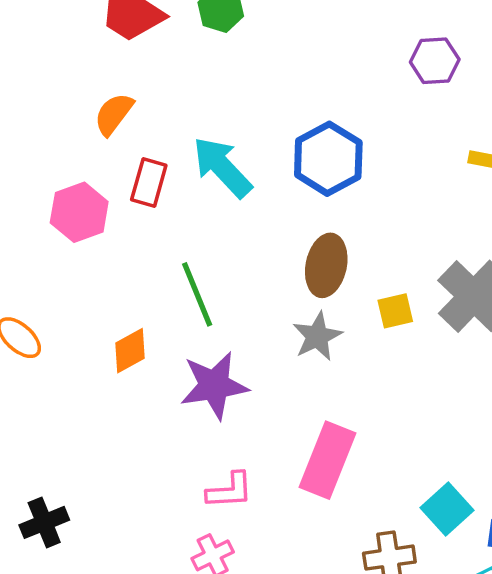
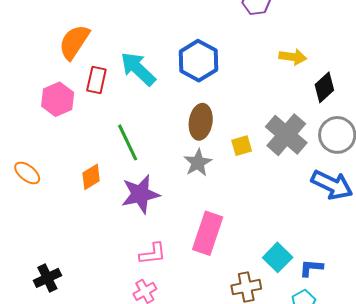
orange semicircle: (114, 114) -> (74, 42), size x1.4

